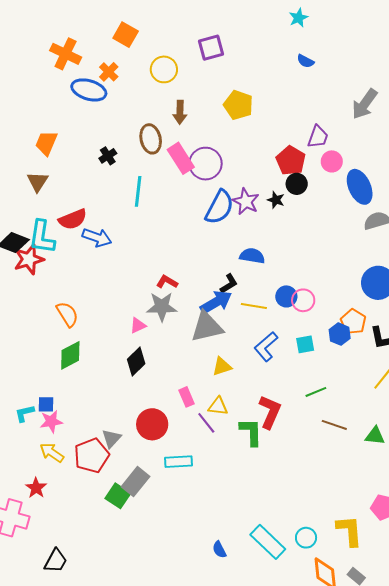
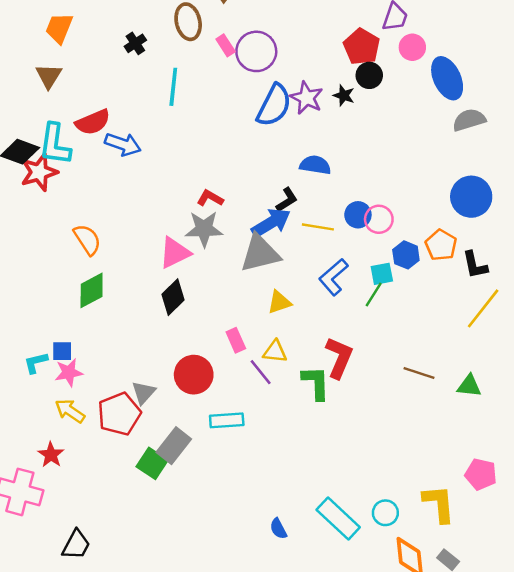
pink rectangle: (181, 158) -> (226, 45), size x0.6
pink triangle: (138, 326) -> (175, 253), size x1.6
blue hexagon: (340, 334) -> (406, 255), moved
green line: (316, 392) -> (374, 295), moved, turned -35

